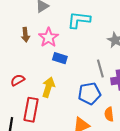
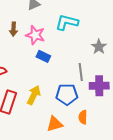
pink star: (49, 38) -> (35, 35), turned -30
yellow arrow: (48, 87) -> (34, 95), moved

